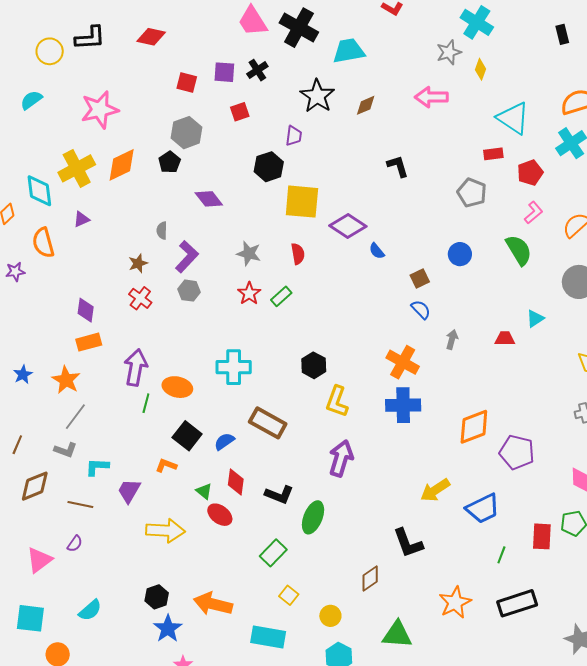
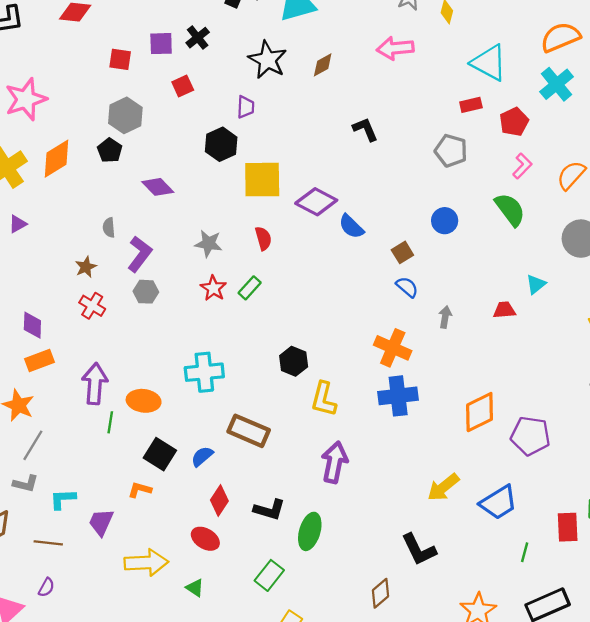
blue semicircle: (377, 251) -> (351, 226), size x1.4
red diamond: (236, 482) -> (219, 501), turned 32
green triangle: (204, 491) -> (195, 588), moved

